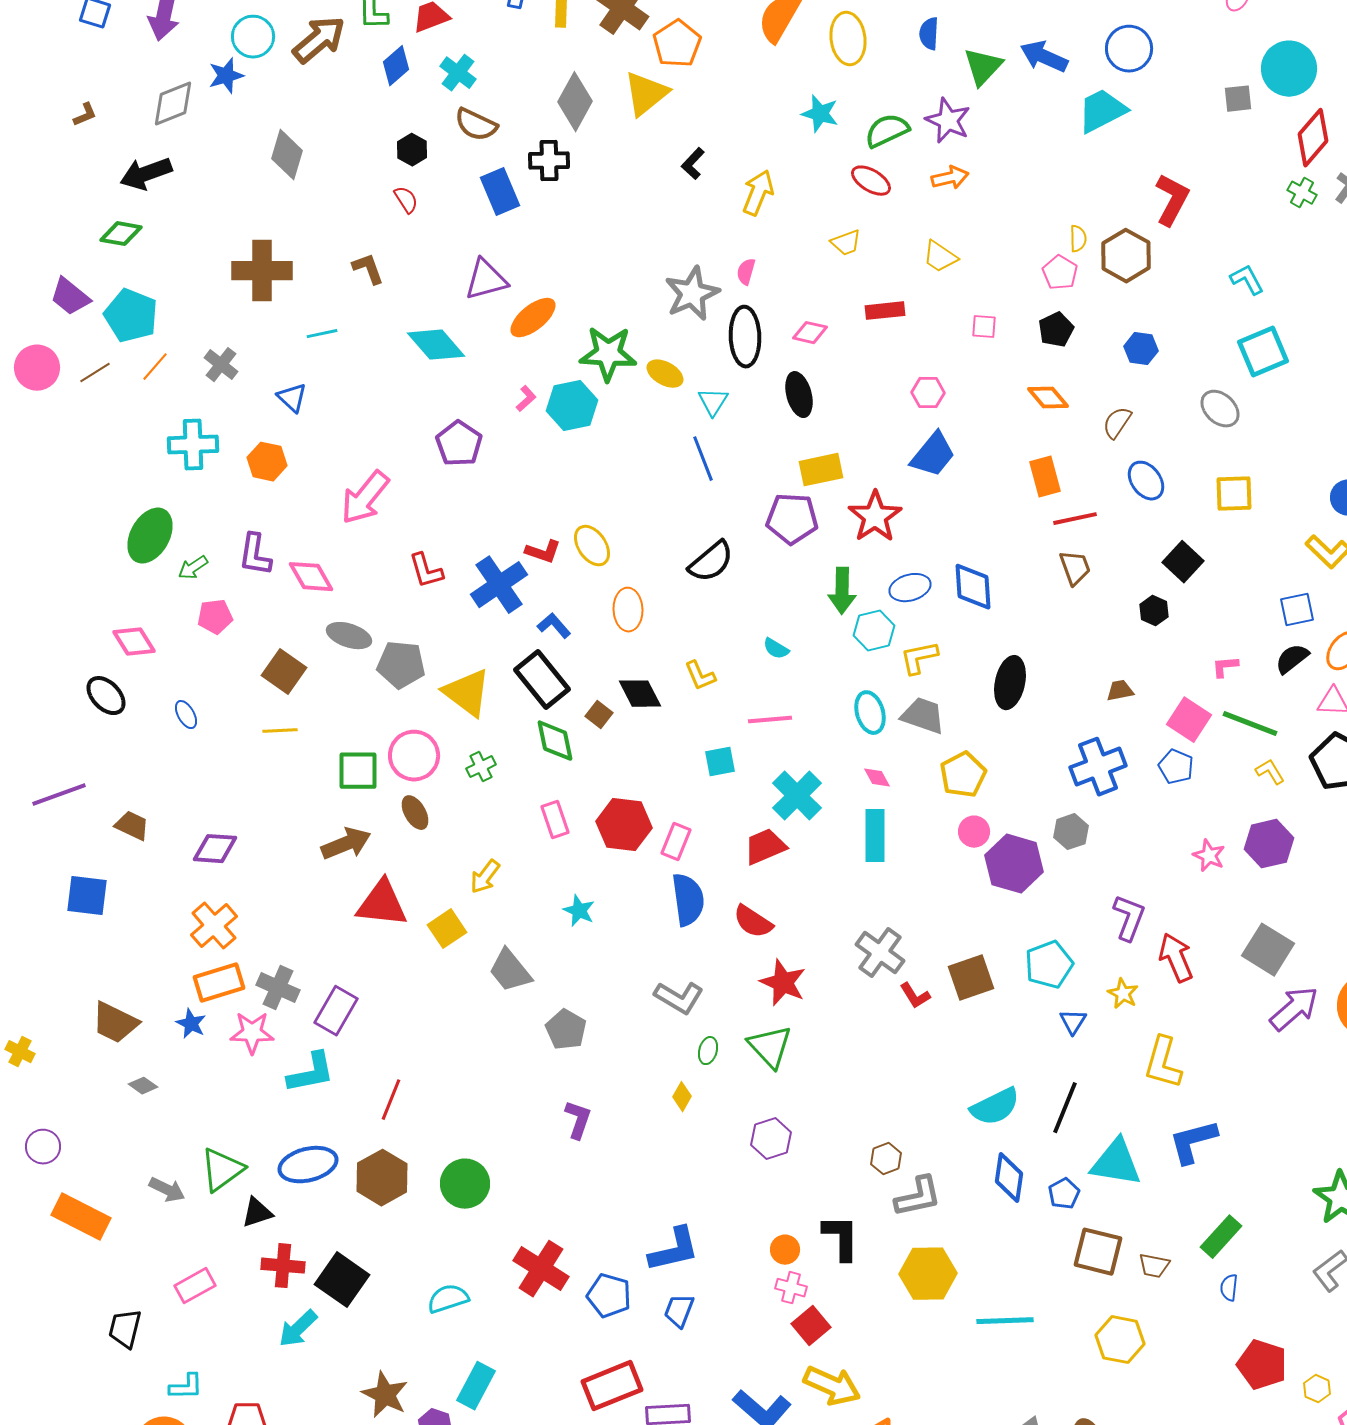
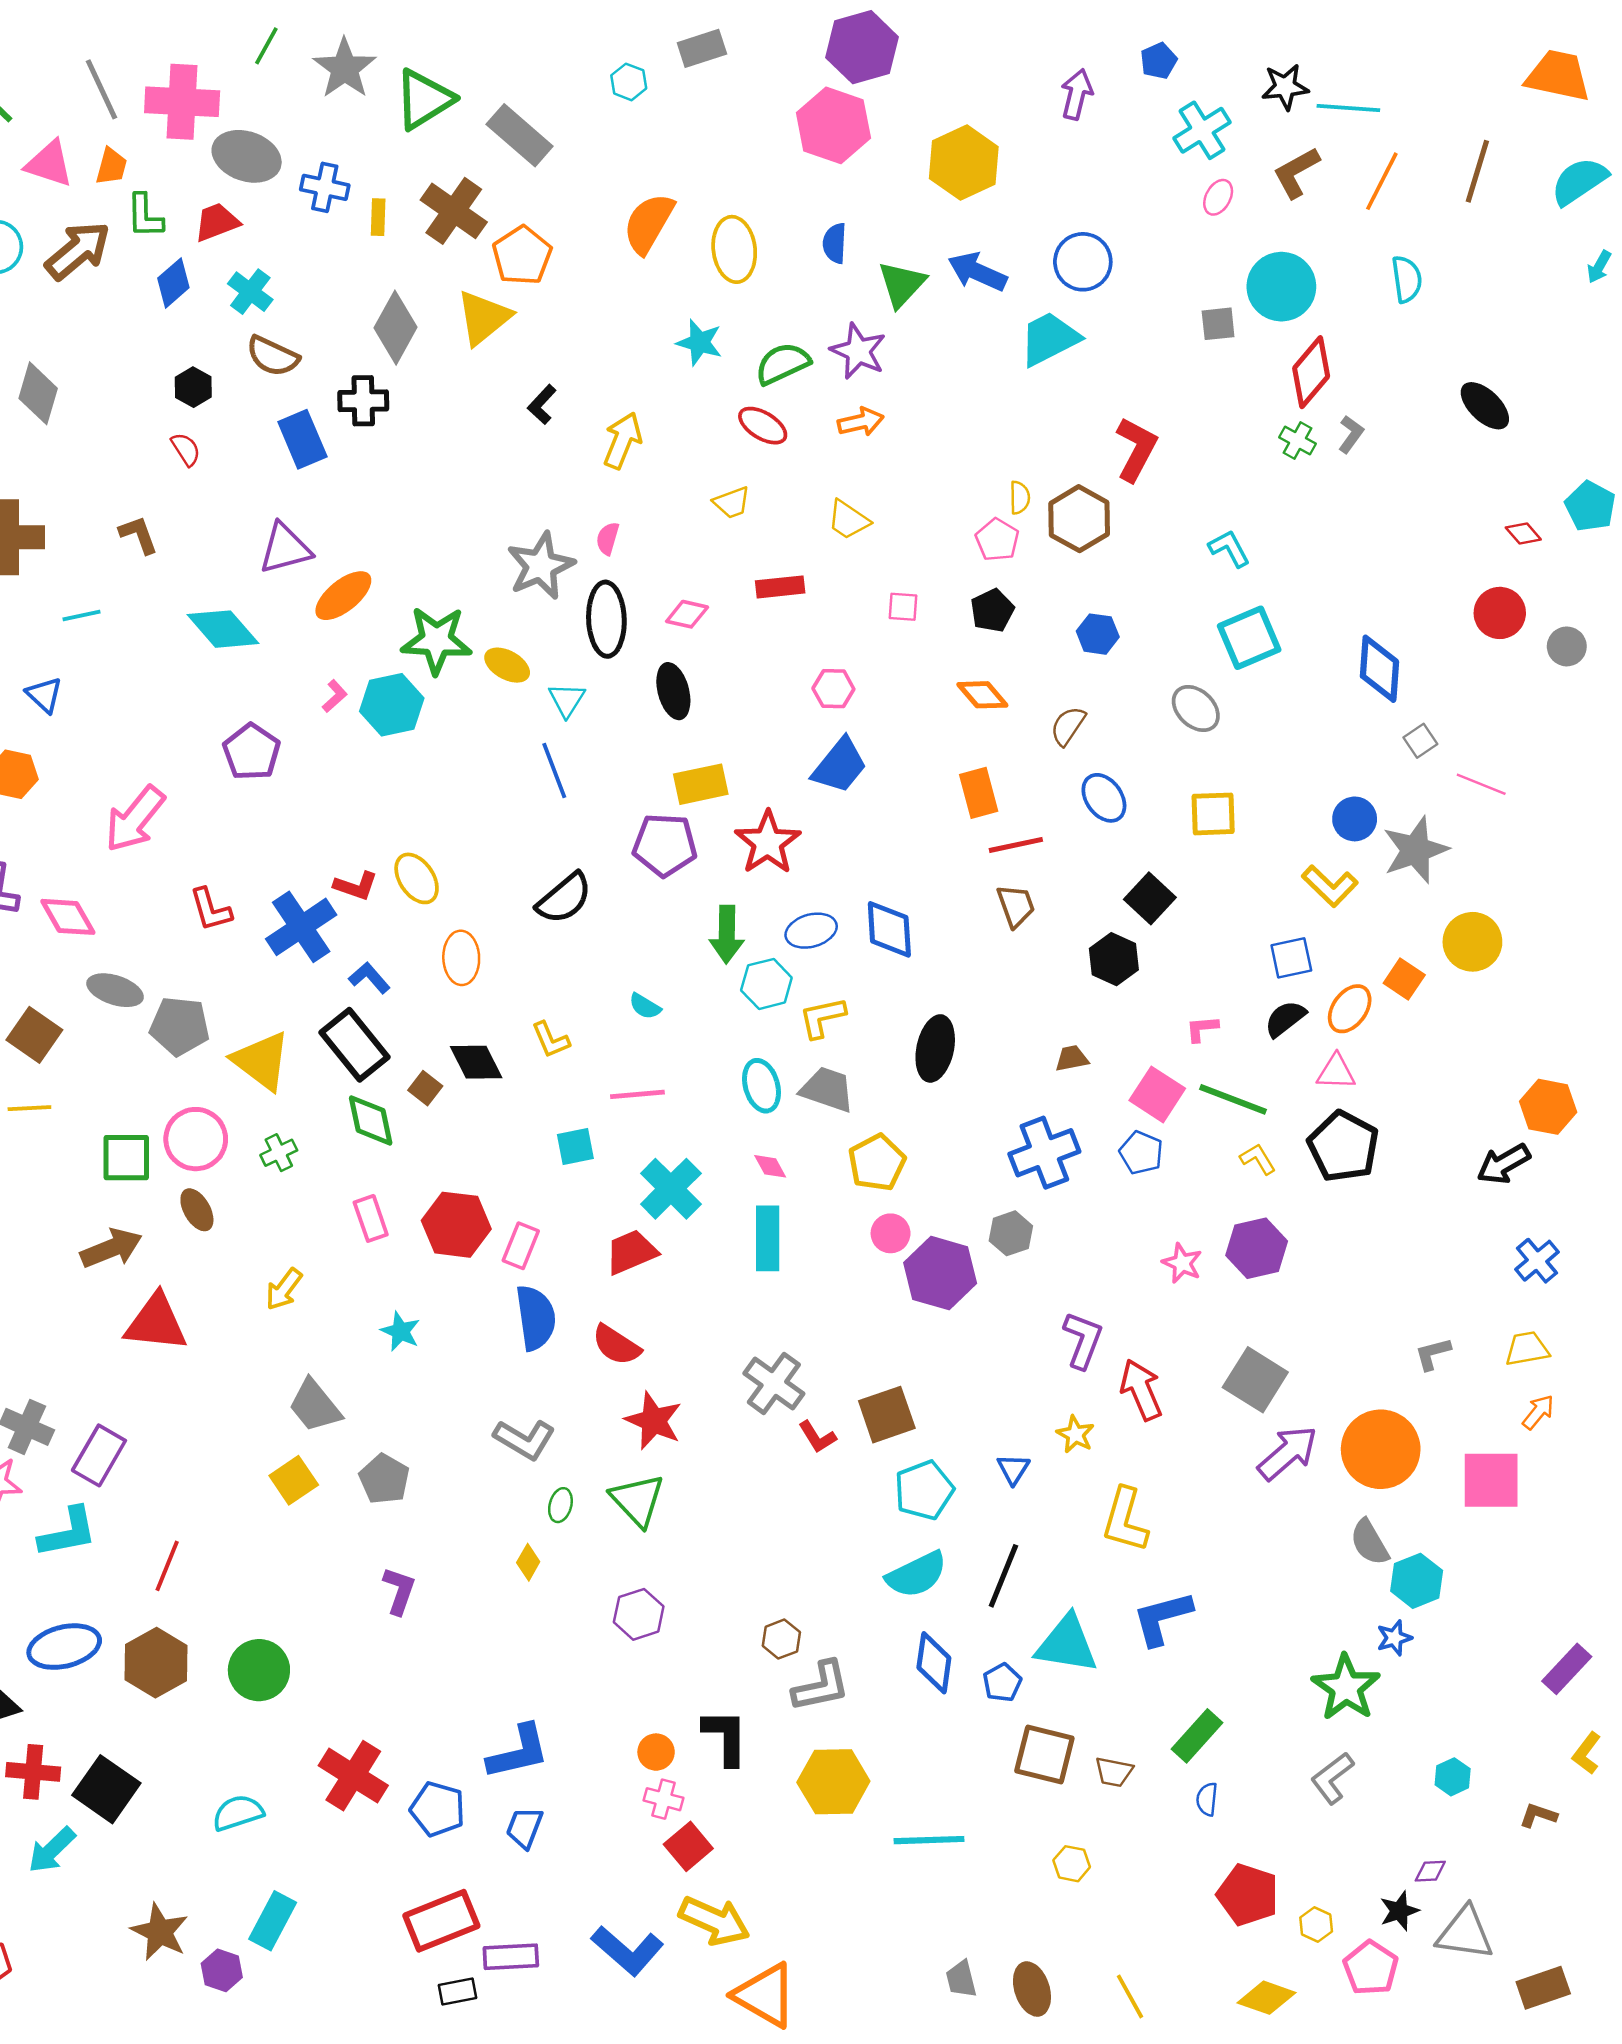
black hexagon: (1154, 611) -> (1114, 959), size x1.4
yellow square: (447, 929) -> (294, 1480), moved
cyan pentagon: (1049, 965) -> (924, 1490), moved
yellow hexagon: (1120, 1340) -> (1072, 1864), size x0.6

